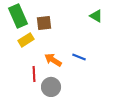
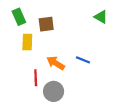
green rectangle: (18, 16) -> (19, 17), size x0.7
yellow rectangle: (26, 40) -> (27, 42), turned -56

